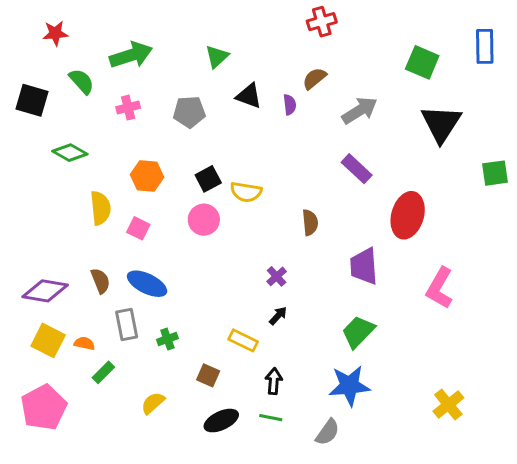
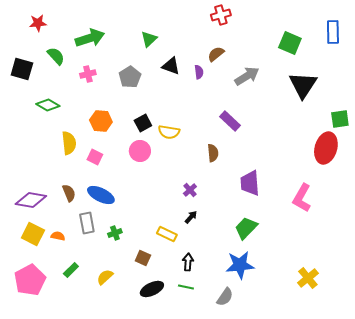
gray pentagon: (189, 112) -> (130, 77), turned -30
purple rectangle: (357, 169) -> (230, 121), moved
red ellipse: (408, 215) -> (326, 148), moved
green rectangle: (103, 372) -> (71, 270), moved

